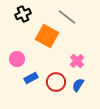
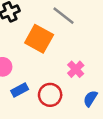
blue semicircle: (78, 85) -> (90, 99), moved

